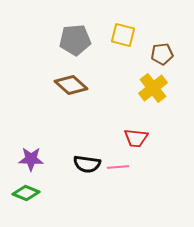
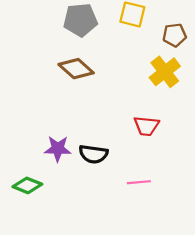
purple star: (31, 159) -> (58, 149), moved
pink line: (118, 167) -> (139, 182), moved

